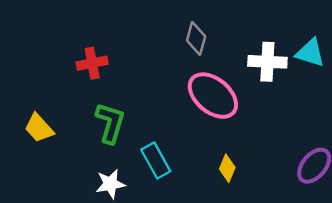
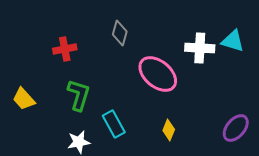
gray diamond: (196, 38) -> (120, 33), moved

